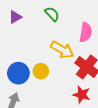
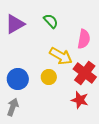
purple triangle: (15, 17) -> (15, 24), size x1.5
yellow circle: (41, 71) -> (49, 77), moved

